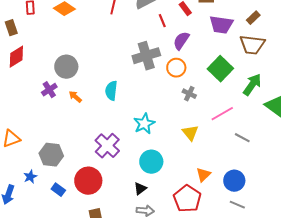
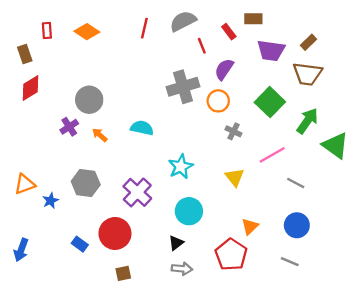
cyan semicircle: (111, 91) -> (142, 128), turned 96
gray hexagon: (51, 155) -> (86, 183), moved
blue star: (30, 177) -> (50, 201), moved
blue circle: (234, 181) -> (297, 225), moved

